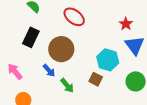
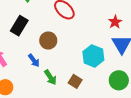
brown circle: (61, 49) -> (48, 41), size x0.7
brown square: (96, 79) -> (75, 81), moved

